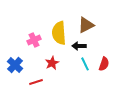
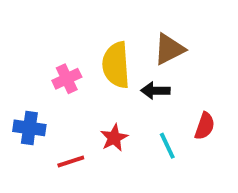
red star: (52, 63) -> (114, 138), moved
cyan line: (85, 64) -> (167, 146), moved
blue cross: (15, 65) -> (29, 128), turned -35

